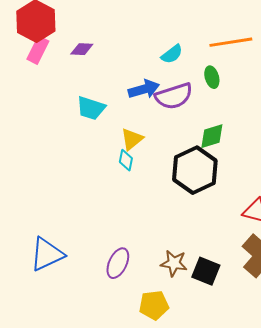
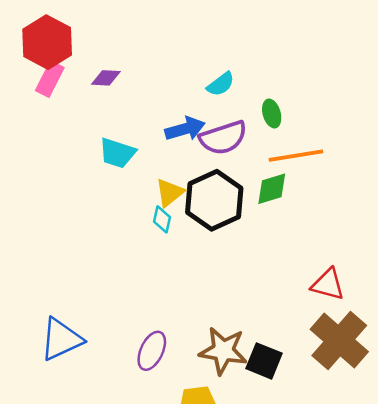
orange line: (231, 42) -> (296, 156), moved
black hexagon: (195, 170) -> (214, 200), moved
brown star: (174, 263) -> (223, 351), size x1.4

